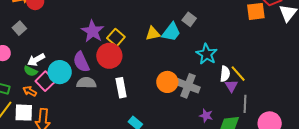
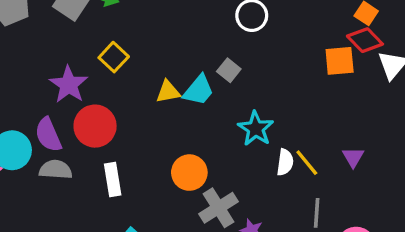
yellow square: (116, 37) -> (114, 57), moved
gray cross: (188, 86) -> (218, 208), moved, turned 35
purple triangle: (231, 86) -> (353, 157), moved

